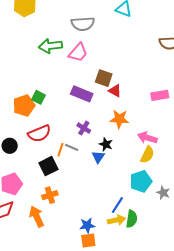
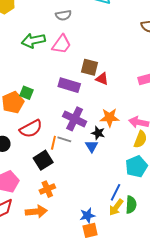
gray semicircle: (83, 24) -> (63, 15), size x0.7
orange star: (119, 119) -> (110, 118), moved
purple cross: (84, 128) -> (75, 119), size x1.6
orange arrow: (37, 216) -> (36, 212), turned 115
yellow arrow: (117, 220) -> (116, 207), turned 144

